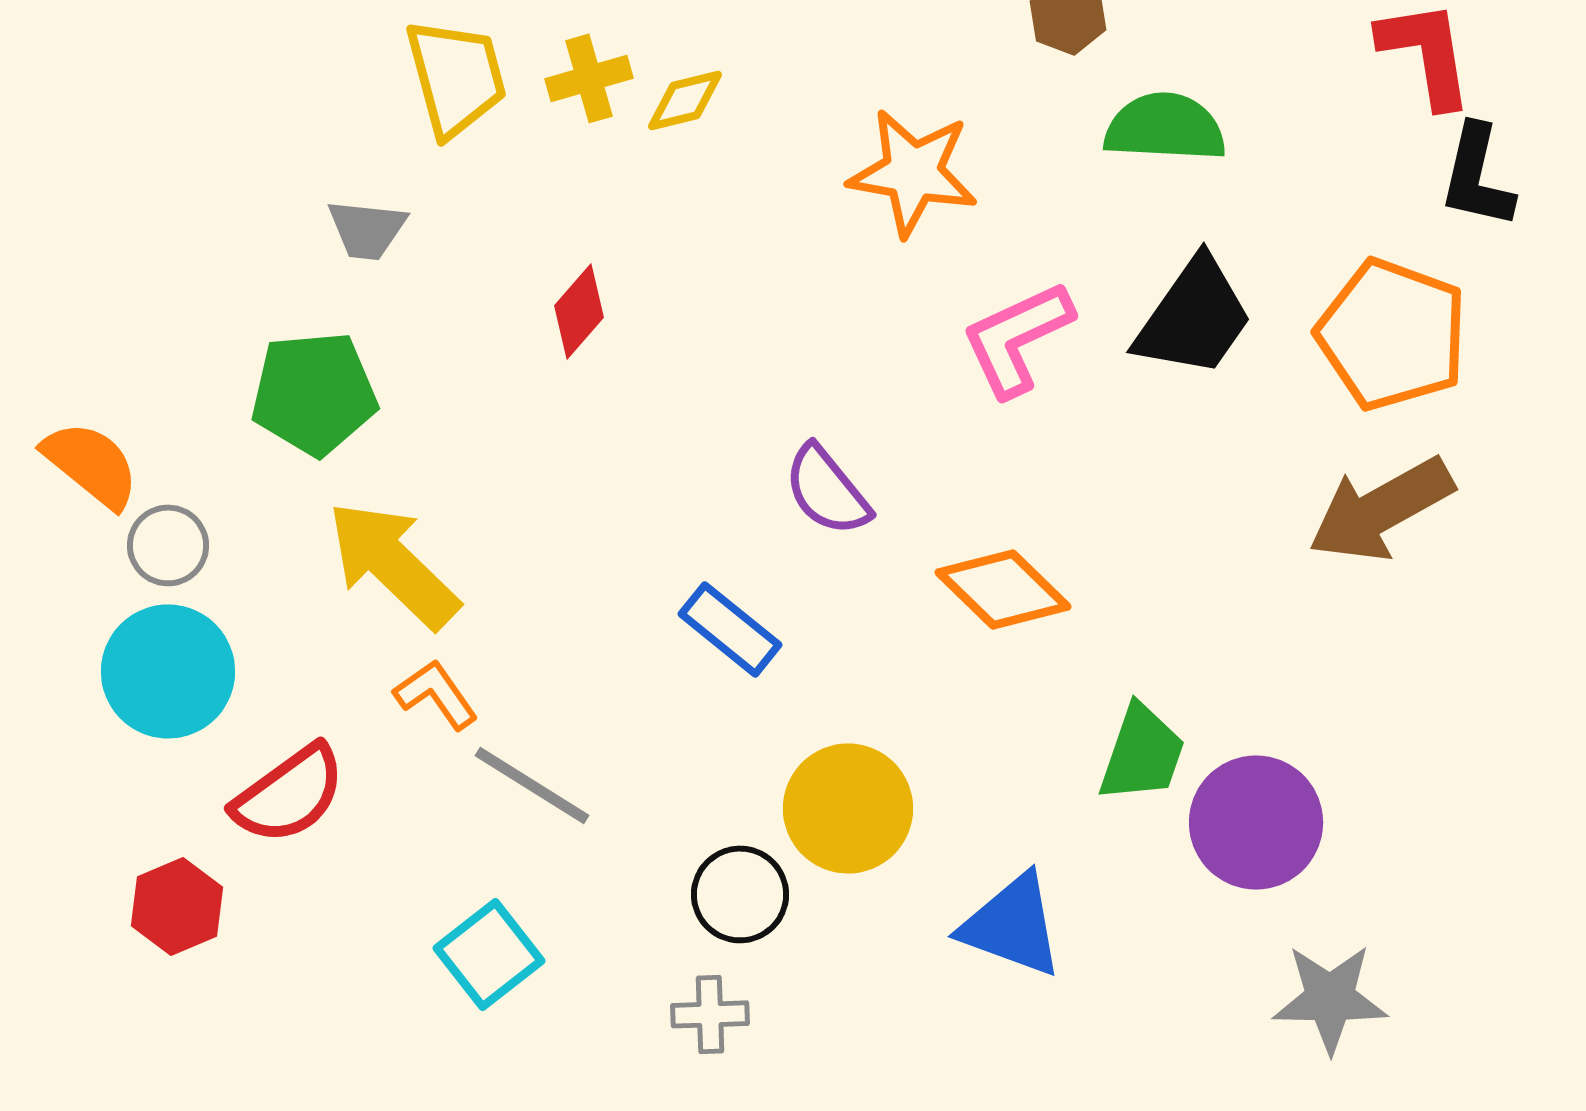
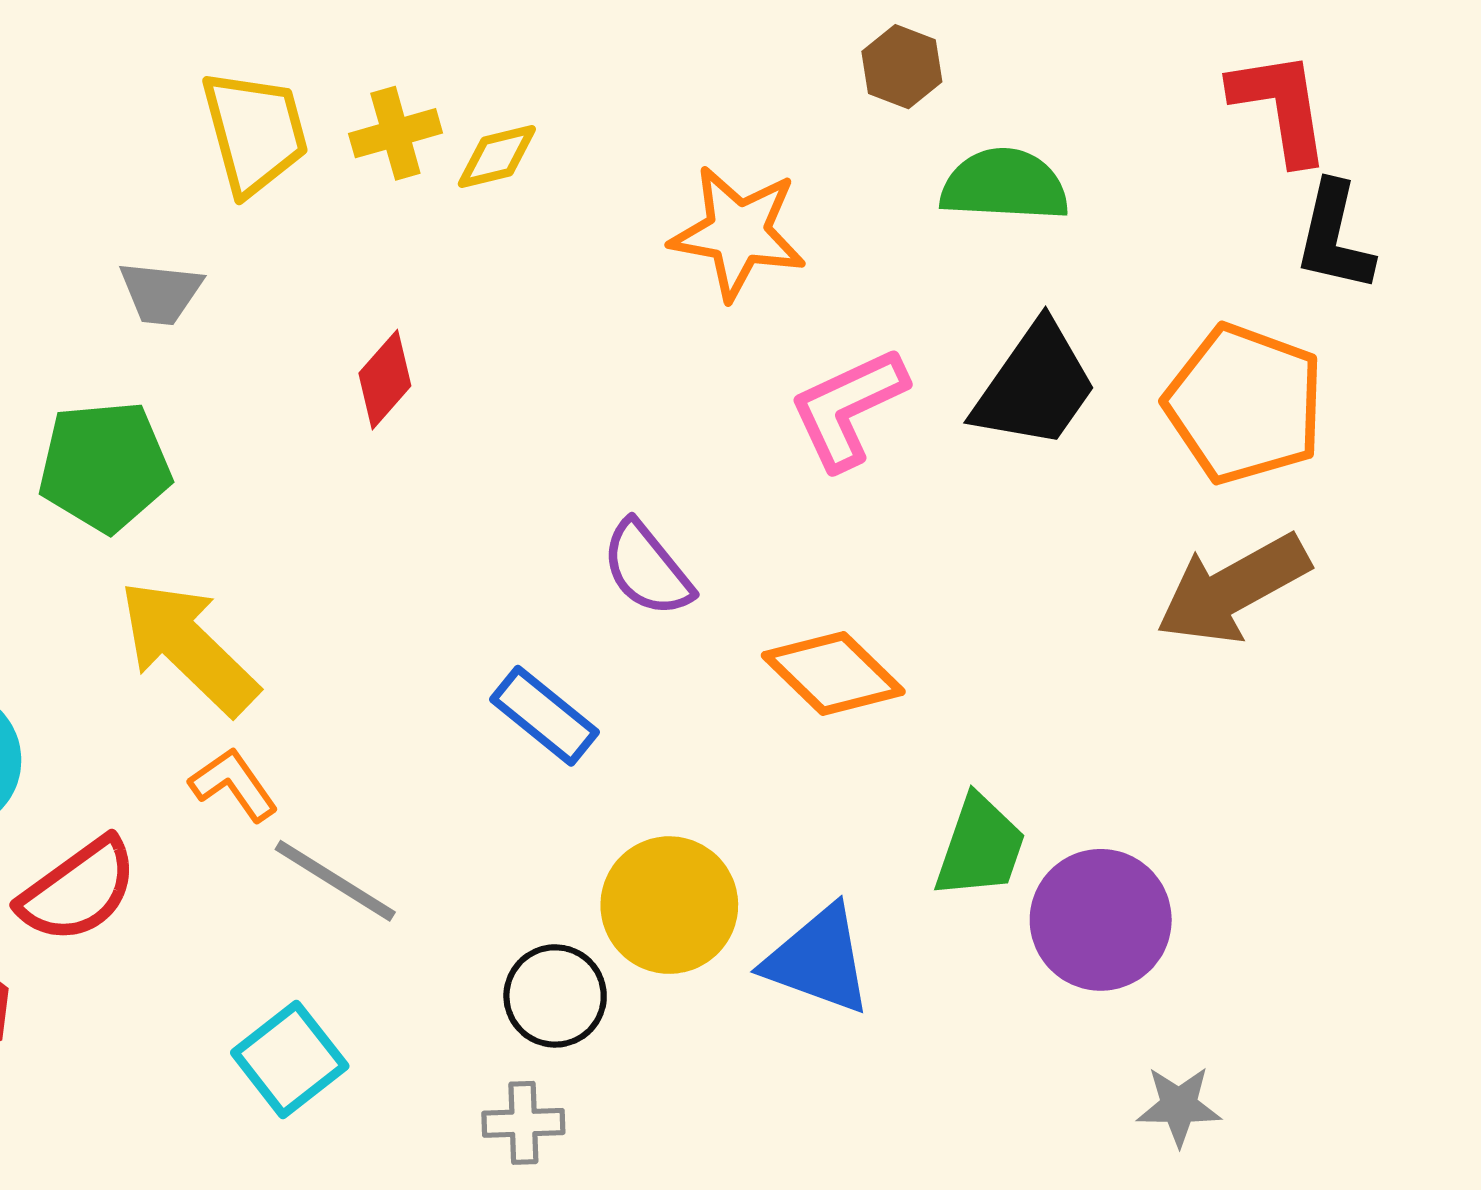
blue triangle: (1012, 925) -> (818, 960), moved
gray star: (1330, 998) -> (1179, 1106), size x0.7

